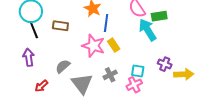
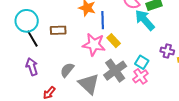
cyan square: (138, 71) -> (142, 62), turned 32
gray cross: (110, 75) -> (115, 71), size x1.6

